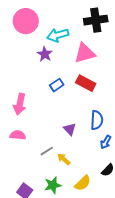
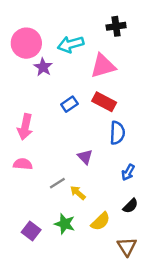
black cross: (96, 20) -> (116, 26), size x0.7
pink circle: (26, 21) -> (26, 43), moved
purple star: (45, 54) -> (43, 67), moved
blue semicircle: (97, 120) -> (117, 133), moved
green star: (53, 185) -> (65, 224), turned 30

